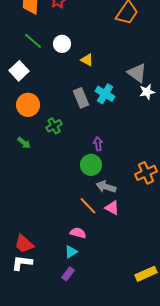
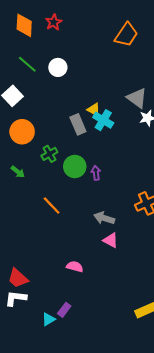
yellow triangle: (87, 60) -> (94, 110), moved
green circle: (91, 165) -> (75, 166), moved
orange line: (88, 206) -> (52, 205), moved
cyan triangle: (71, 252) -> (48, 319), moved

